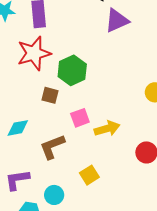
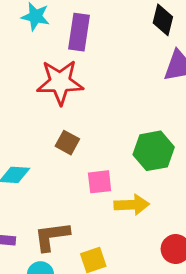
green hexagon: (72, 70) -> (154, 151), moved
brown L-shape: (52, 147) -> (52, 236), moved

